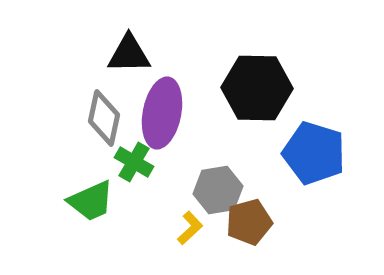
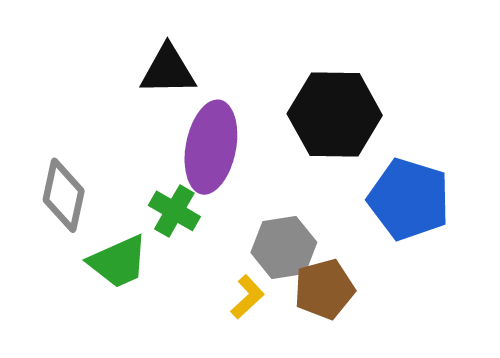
gray diamond: (104, 118) -> (64, 195), moved

